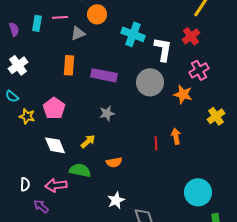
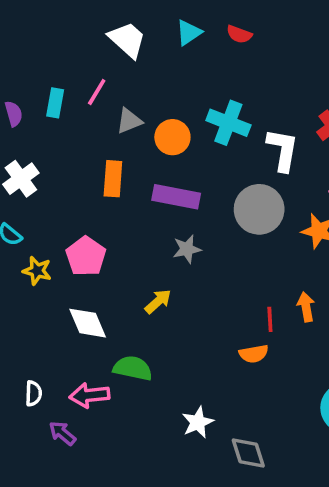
orange circle: (97, 14) -> (172, 137), moved
pink line: (60, 17) -> (97, 92), turned -56
gray star: (107, 113) -> (187, 249), moved
yellow arrow: (88, 141) -> (158, 301), moved
orange semicircle: (114, 162) -> (254, 354), moved

